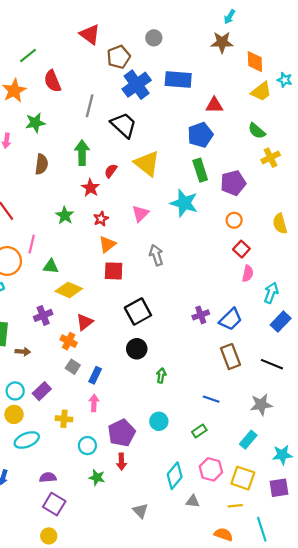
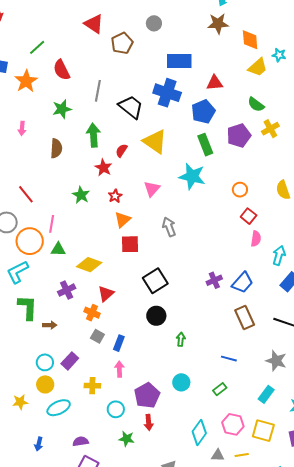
blue cross: (137, 85) -> (167, 93), moved, turned -32
green star: (35, 123) -> (62, 109), moved
purple pentagon: (233, 183) -> (239, 136), moved
green triangle: (51, 266) -> (58, 249), moved
gray star: (261, 405) -> (276, 361), turned 30
yellow line: (235, 506) -> (242, 455), moved

